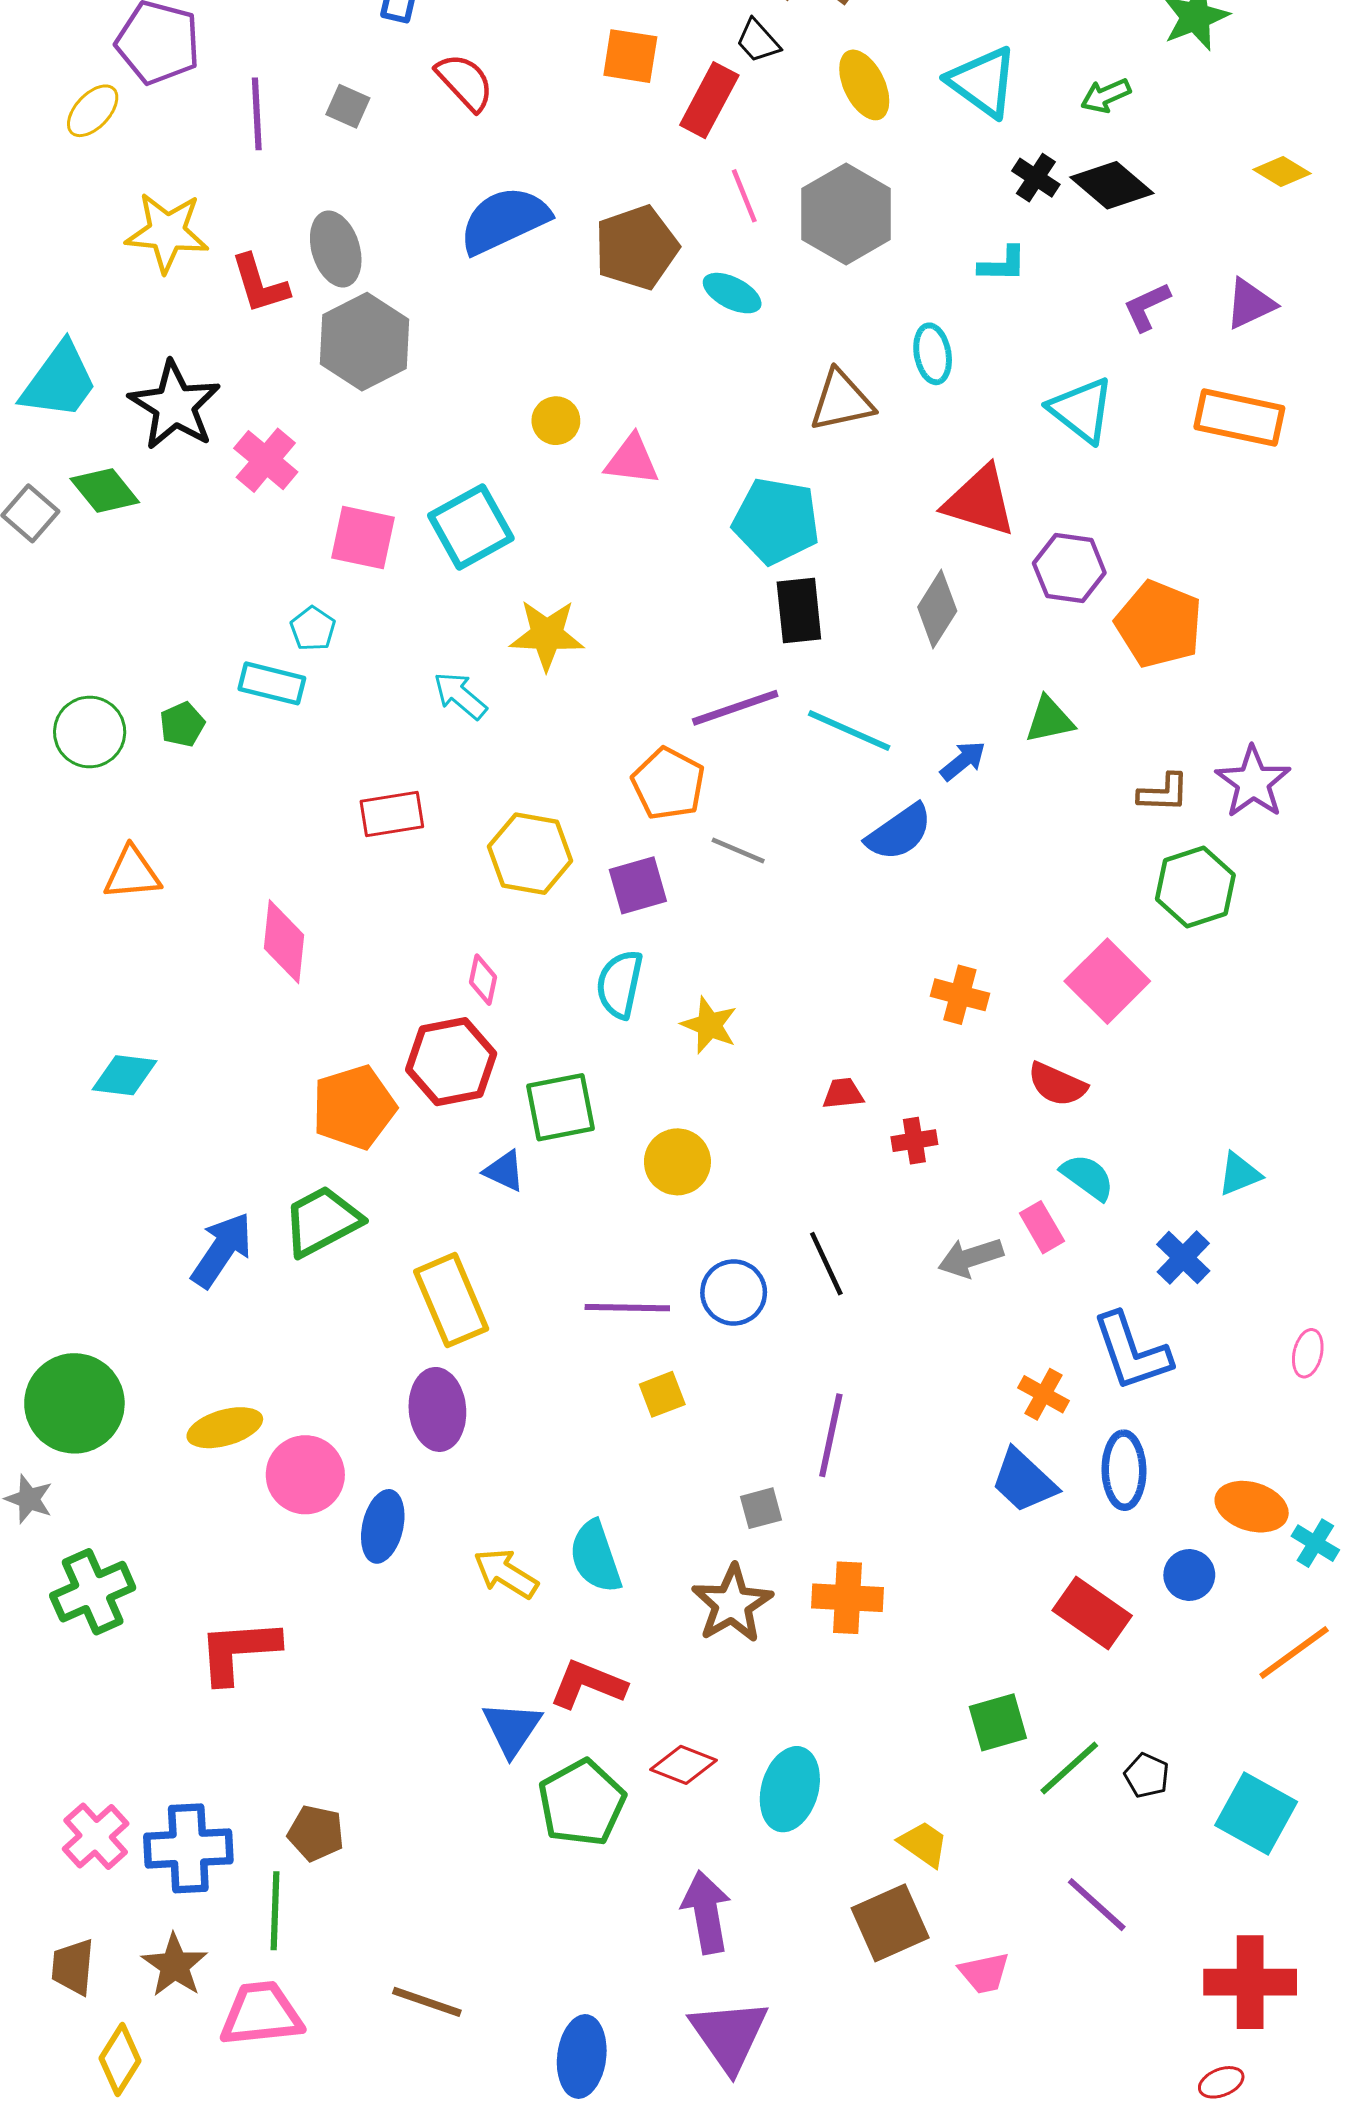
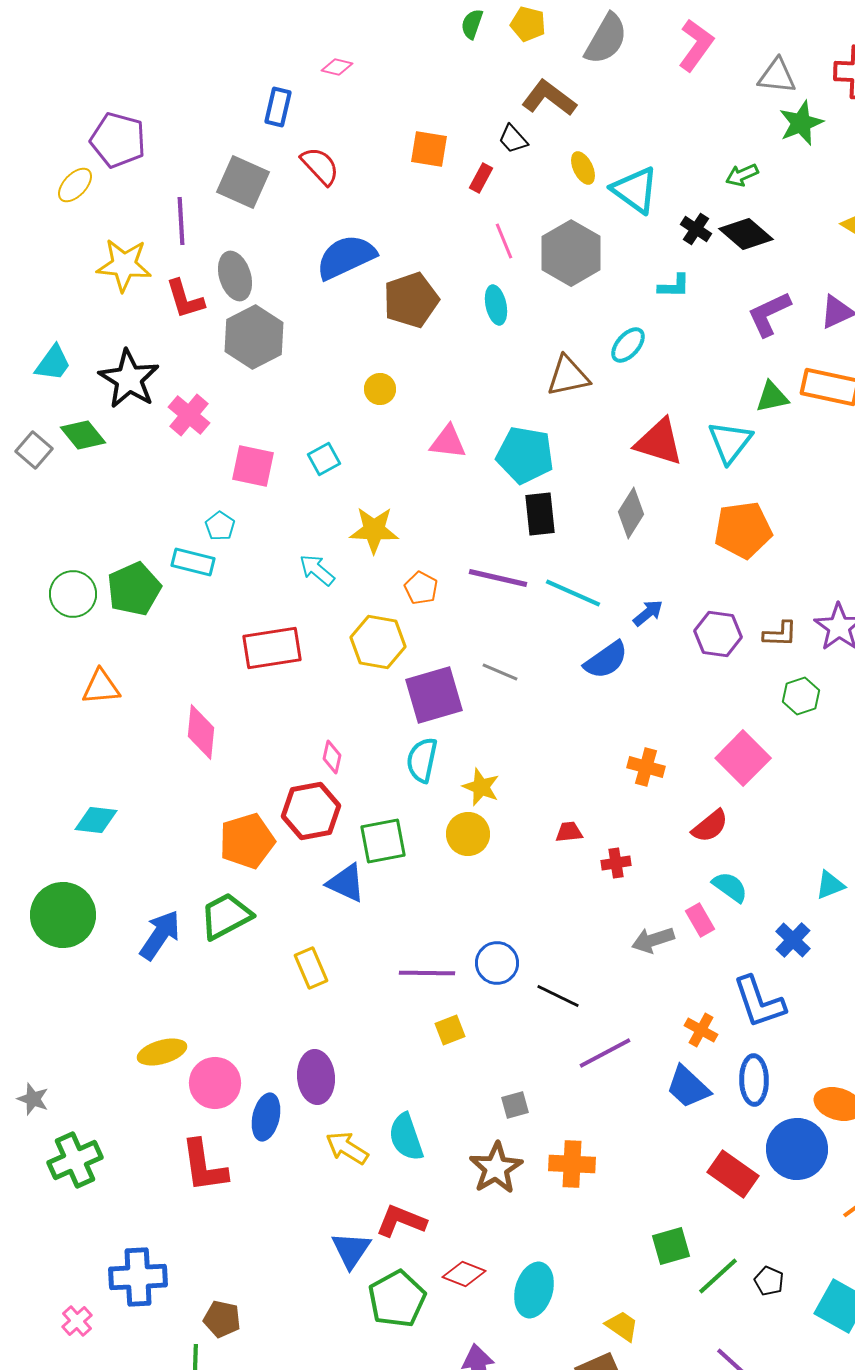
cyan triangle: (983, 82) -> (635, 190), moved
yellow ellipse: (864, 85) -> (583, 168), size x0.7
red rectangle: (709, 100) -> (481, 178), size x0.6
gray square: (348, 106) -> (243, 182), size x1.8
purple line: (257, 114) -> (181, 221), moved
brown pentagon: (636, 247) -> (411, 300), moved
cyan ellipse: (732, 293) -> (496, 305), turned 51
purple L-shape: (1147, 307) -> (769, 314), size x1.4
cyan ellipse: (933, 354) -> (628, 345), turned 51
cyan trapezoid: (59, 381) -> (53, 363), size x0.7
cyan triangle: (1081, 410) -> (730, 442), moved, turned 30
pink triangle: (632, 460) -> (448, 442), moved
cyan square: (471, 527) -> (324, 459), size x0.6
purple hexagon: (1069, 568) -> (718, 634), moved
orange pentagon: (1159, 624) -> (743, 530), moved, turned -30
purple line: (735, 708) -> (498, 578), turned 32
green triangle: (1050, 720) -> (772, 397), moved
green pentagon: (182, 724) -> (134, 589), size x1.8
orange pentagon: (668, 784) -> (421, 588), moved, size x0.7
red rectangle: (392, 814) -> (272, 648), size x1.4
yellow hexagon: (530, 854) -> (378, 642), moved
purple square: (638, 885) -> (434, 695), size x1.5
green hexagon: (1195, 887) -> (801, 696), size x0.7
red semicircle: (1057, 1084) -> (710, 826), turned -63
yellow circle: (677, 1162) -> (468, 834), moved
blue triangle: (504, 1171) -> (346, 883), size x1.4
black line: (826, 1264) -> (558, 996), moved, turned -39
yellow rectangle: (451, 1300) -> (311, 968), size x0.7
green circle: (74, 1403) -> (63, 915), moved
purple ellipse: (437, 1409) -> (316, 1077), moved
purple line: (831, 1435) -> (605, 1053), moved, turned 50
blue circle: (1189, 1575) -> (797, 1149), size x1.8
red L-shape: (238, 1651) -> (204, 1166), moved, turned -94
pink cross: (96, 1836) -> (77, 1321), size x0.7
blue cross: (188, 1848) -> (138, 1277), moved

